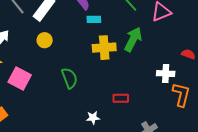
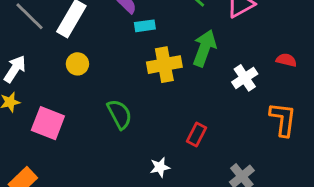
white cross: (166, 74) -> (245, 78), moved, turned -30
red rectangle: (121, 98) -> (197, 135), turned -56

